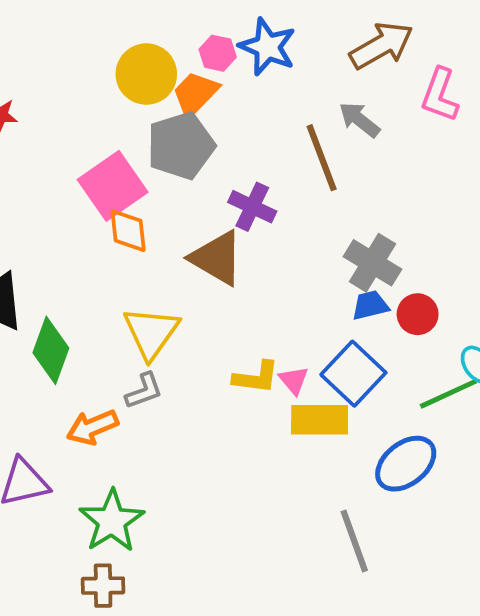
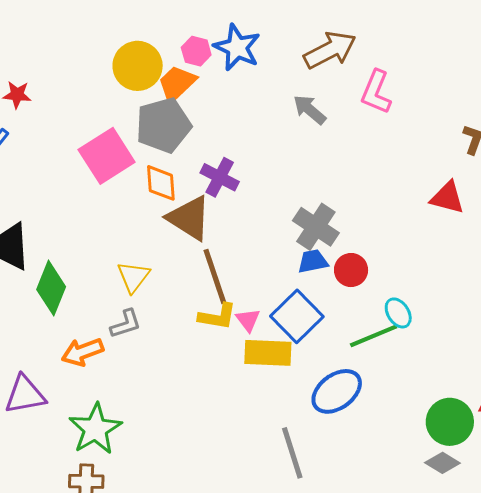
brown line: (322, 158) -> (215, 276), moved
orange diamond: (128, 231) -> (161, 183), moved
yellow triangle: (151, 333) -> (133, 277), size x0.7

